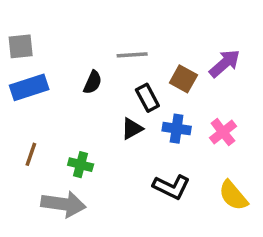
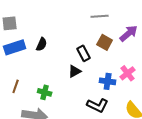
gray line: (132, 55) -> (100, 16), moved
black semicircle: (93, 82) -> (42, 44), moved
blue cross: (177, 129) -> (108, 81), moved

